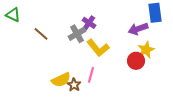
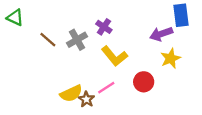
gray cross: (77, 34) -> (77, 40), moved
red circle: (136, 61) -> (144, 82), moved
pink line: (91, 75) -> (106, 88), turned 42

